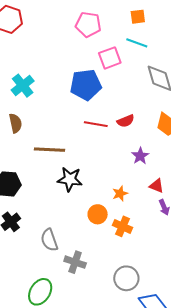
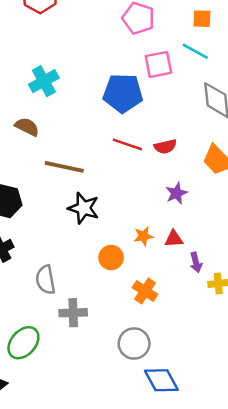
brown semicircle: (15, 123) -> (27, 127), turned -60
red triangle: (157, 186) -> (174, 239), moved, turned -35
orange cross: (122, 226) -> (145, 291), moved
gray cross: (75, 262) -> (73, 313), turned -30

